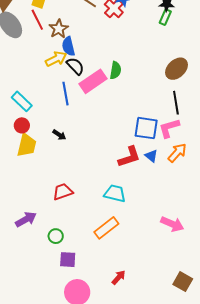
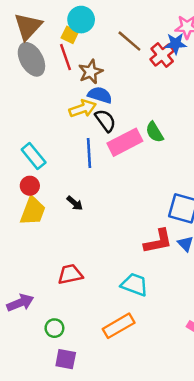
blue semicircle: (68, 46) -> (100, 95), turned 114
green semicircle: (116, 70) -> (155, 132), turned 132

